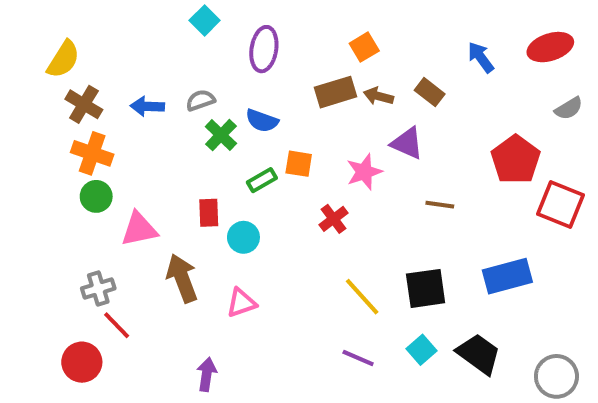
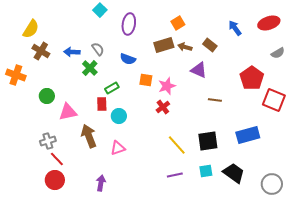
gray semicircle: (200, 100) -> (98, 49), turned 72
green cross: (221, 135) -> (90, 68), moved
orange cross: (92, 153) -> (16, 75), moved
pink star: (364, 172) -> (167, 86), moved
green rectangle: (262, 180) -> (112, 88), moved
cyan square: (421, 350) -> (206, 171), turned 32
purple line: (358, 358) -> (175, 175), turned -35
red circle: (82, 362) -> (55, 180), moved

